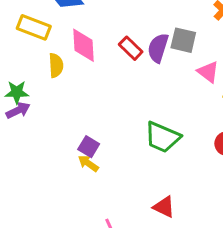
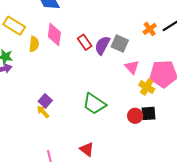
yellow rectangle: (34, 27) -> (14, 26), moved

